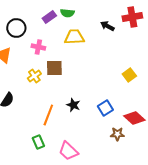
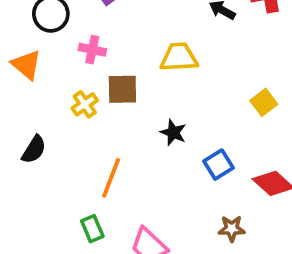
yellow trapezoid: (74, 37) -> (179, 57), moved
black star: (73, 105) -> (173, 133), moved
brown star: (117, 134) -> (232, 229), moved

